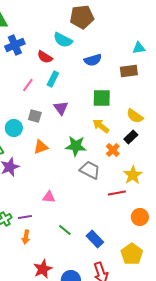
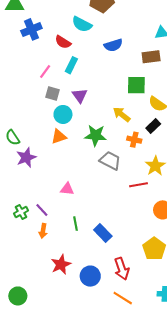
green square: (102, 98) -> (136, 85), moved
gray square: (35, 116) -> (52, 93), moved
cyan circle: (14, 128) -> (63, 114), moved
orange cross: (113, 150) -> (134, 140), turned -32
purple line: (25, 217) -> (42, 210), turned 56
green line: (65, 230) -> (76, 224), moved, turned 40
blue rectangle: (95, 239) -> (103, 233), moved

